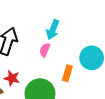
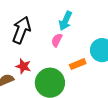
orange rectangle: (67, 73) -> (78, 64), turned 49

